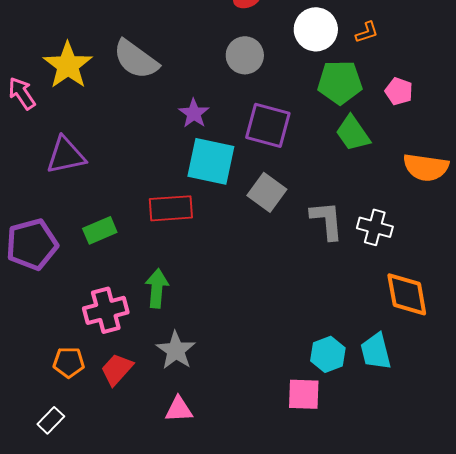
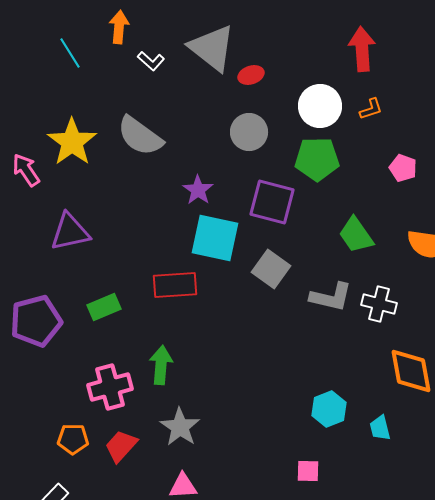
green pentagon: (340, 82) -> (317, 159), moved
green trapezoid: (353, 133) -> (356, 235), moved
gray L-shape: (327, 220) -> (331, 297), turned 108
cyan trapezoid: (376, 351) -> (380, 428), size x0.7
cyan hexagon: (328, 354) -> (329, 409), moved
pink square: (304, 394) -> (308, 471), size x0.7

